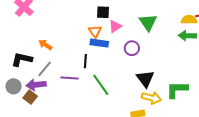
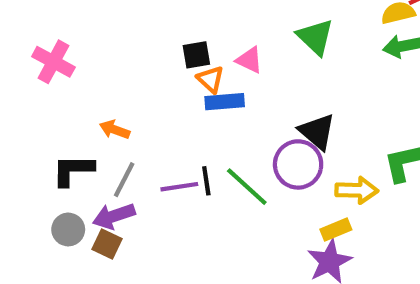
black square: (103, 12) -> (196, 55), moved
pink triangle: (115, 26) -> (249, 60), turned -48
purple circle: (132, 48) -> (298, 164), moved, size x1.5
black line: (85, 61) -> (206, 181), moved
black triangle: (145, 79) -> (317, 132), moved

